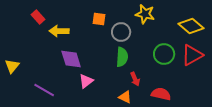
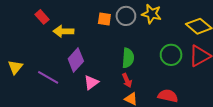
gray circle: (121, 32) -> (126, 16), moved
purple diamond: (71, 59) -> (76, 60), turned 60
red arrow: (135, 79) -> (127, 80), moved
purple line: (44, 90) -> (48, 77), moved

